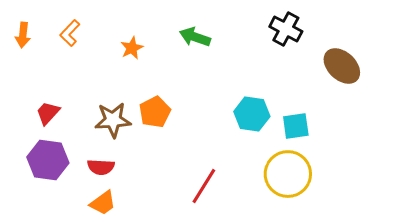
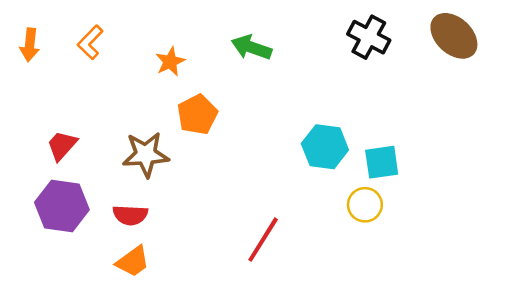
brown ellipse: (342, 66) -> (454, 36), moved
orange pentagon: (155, 112) -> (197, 114), moved
yellow circle: (288, 174) -> (365, 205), moved, size x0.6

